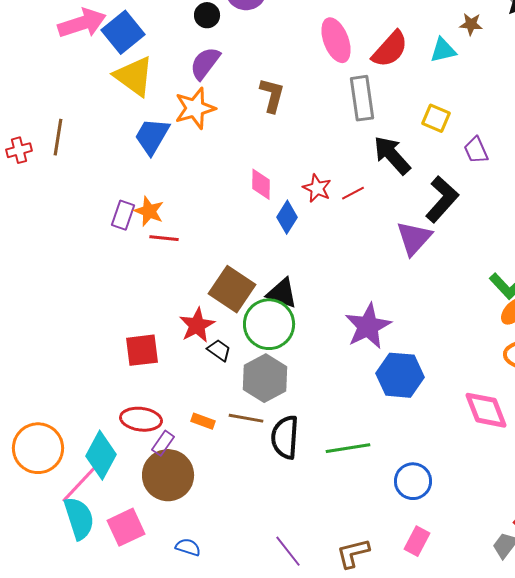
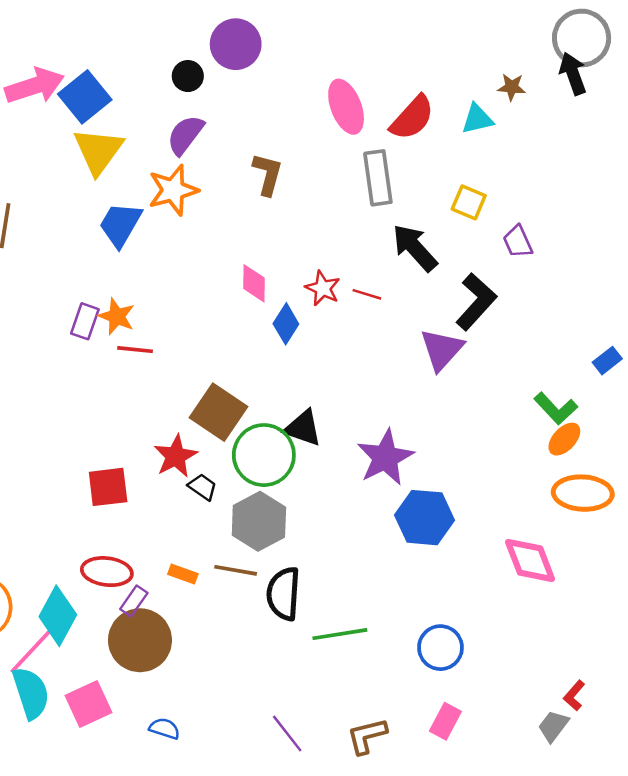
yellow triangle: (134, 76) -> (98, 151), turned 30
red line: (353, 193) -> (367, 294), turned 45
black triangle: (282, 293) -> (303, 428), moved
green line: (348, 448) -> (340, 634), moved

